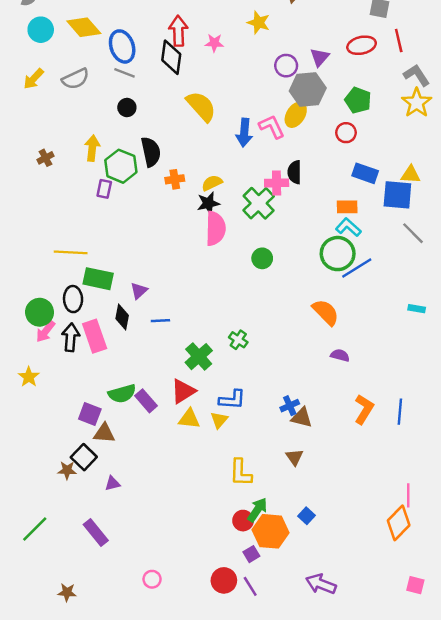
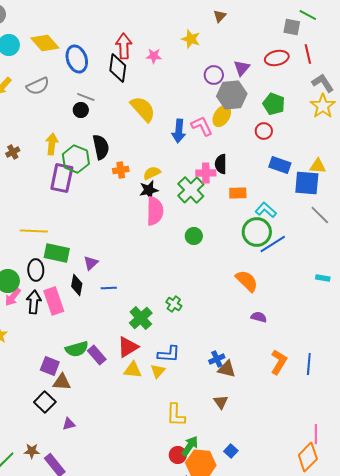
gray line: (125, 73) -> (86, 97), moved
purple rectangle: (104, 189) -> (62, 178), size x1.8
orange rectangle: (347, 207) -> (238, 193), moved
brown star: (67, 470) -> (32, 451), moved

